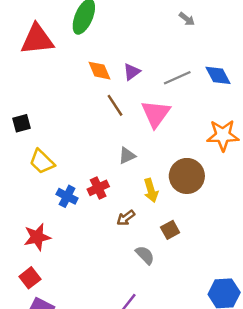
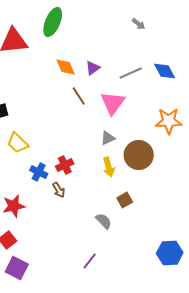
gray triangle: (127, 156) -> (108, 138), moved
brown arrow: (126, 218) -> (59, 190), moved, turned -84

